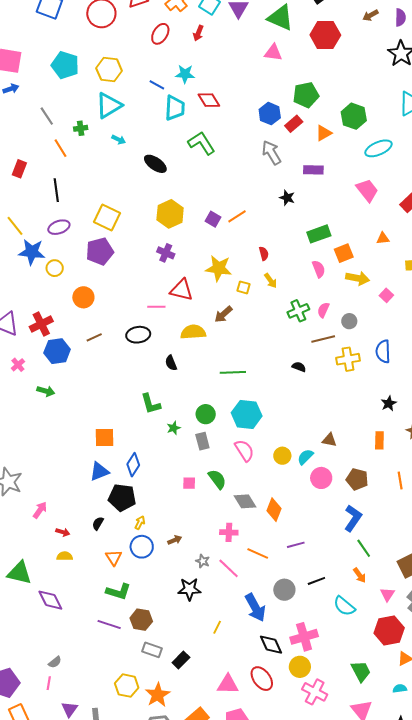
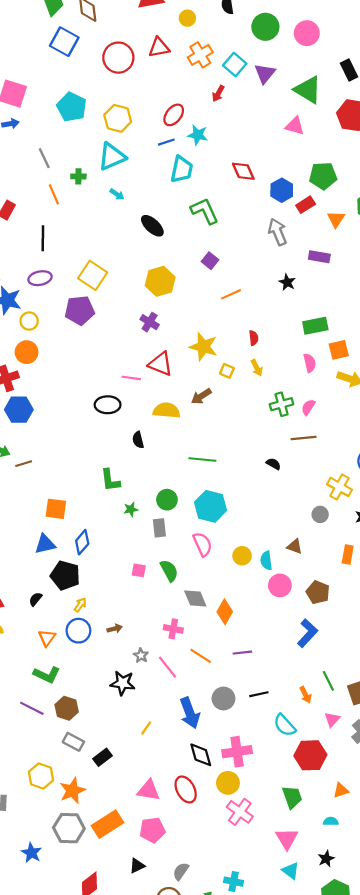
red ellipse: (160, 34) -> (174, 115), moved
blue line: (157, 85) -> (166, 142), turned -56
red diamond: (209, 100) -> (243, 171), moved
orange triangle: (324, 133) -> (336, 219), turned -36
purple square: (213, 219) -> (210, 261), moved
orange circle: (83, 297) -> (27, 352), moved
gray circle: (349, 321) -> (320, 514), moved
brown line: (94, 337) -> (24, 464), moved
yellow cross: (348, 359) -> (340, 487), moved, turned 30
cyan semicircle: (305, 457) -> (266, 561), turned -60
green line: (364, 548) -> (328, 681), moved
red hexagon: (389, 630) -> (310, 755), moved

